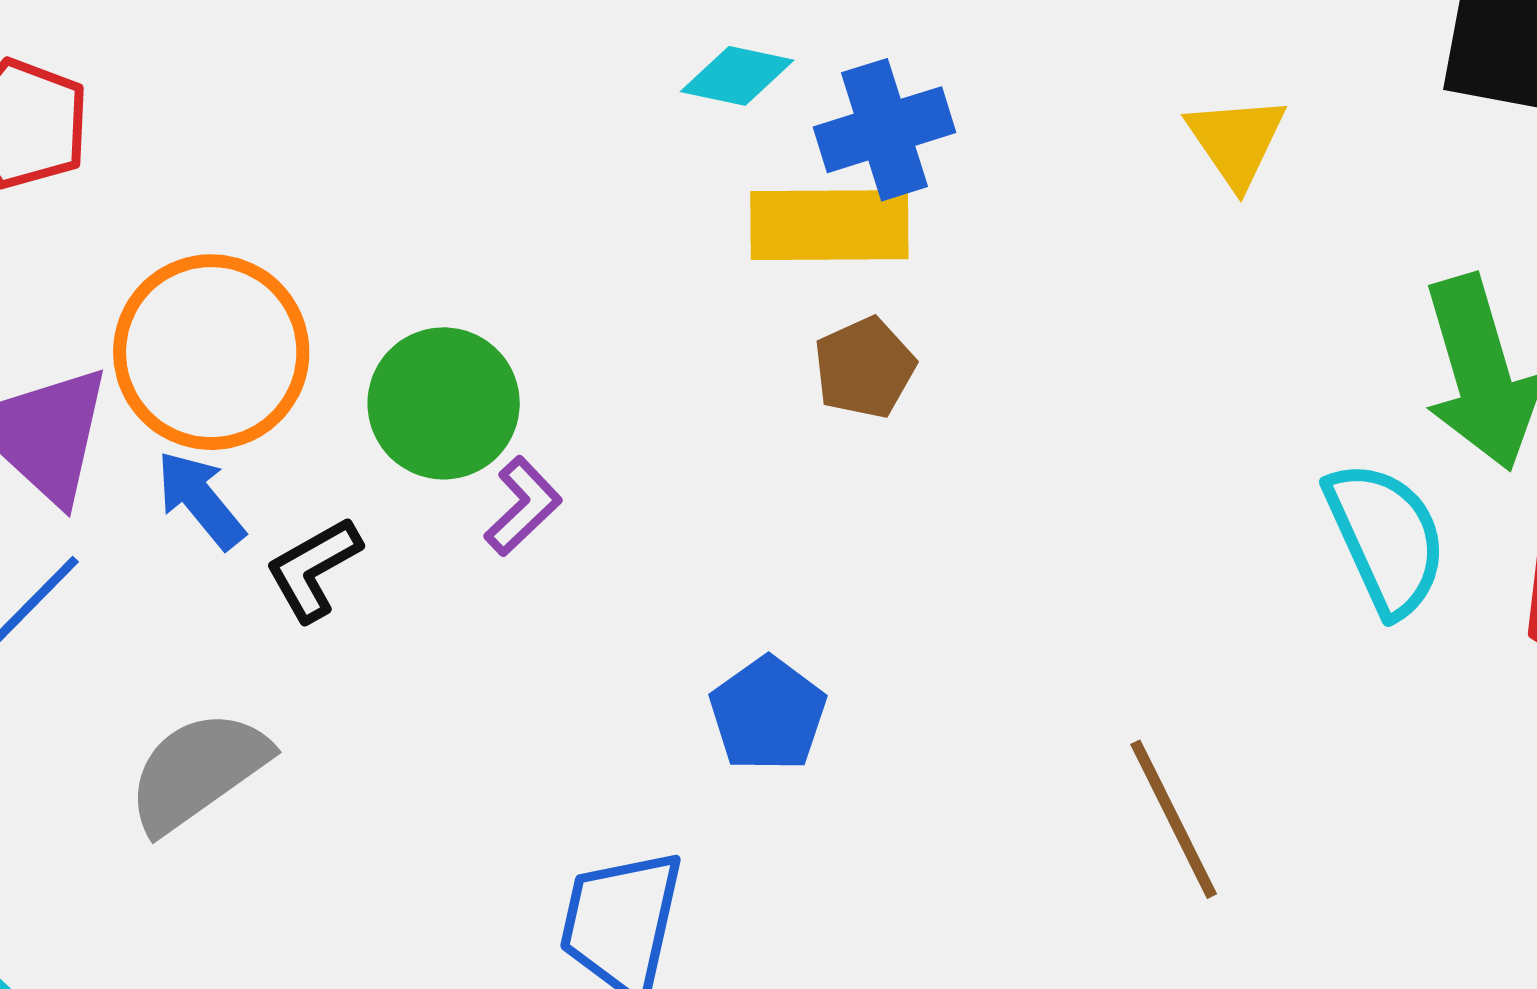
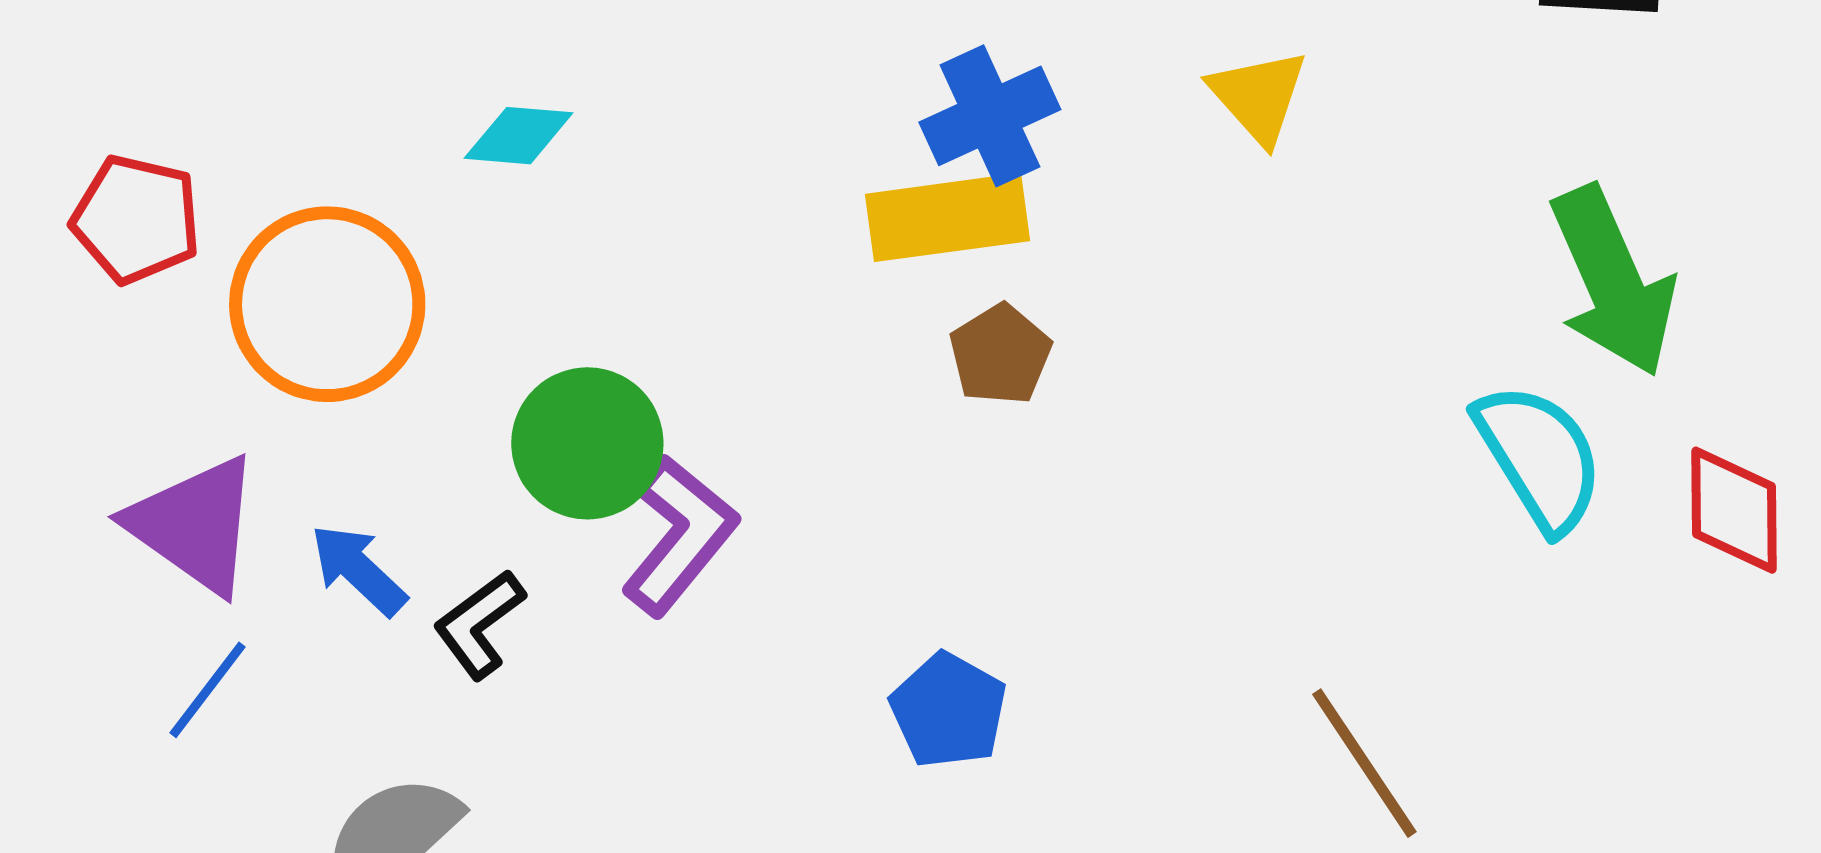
cyan diamond: (737, 76) -> (519, 136), moved
yellow triangle: (1236, 141) -> (1259, 96), moved
orange circle: (211, 352) -> (327, 304), moved
purple L-shape: (523, 506) -> (679, 535), size x1.6

